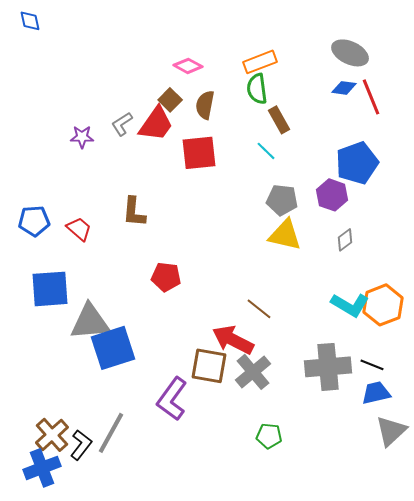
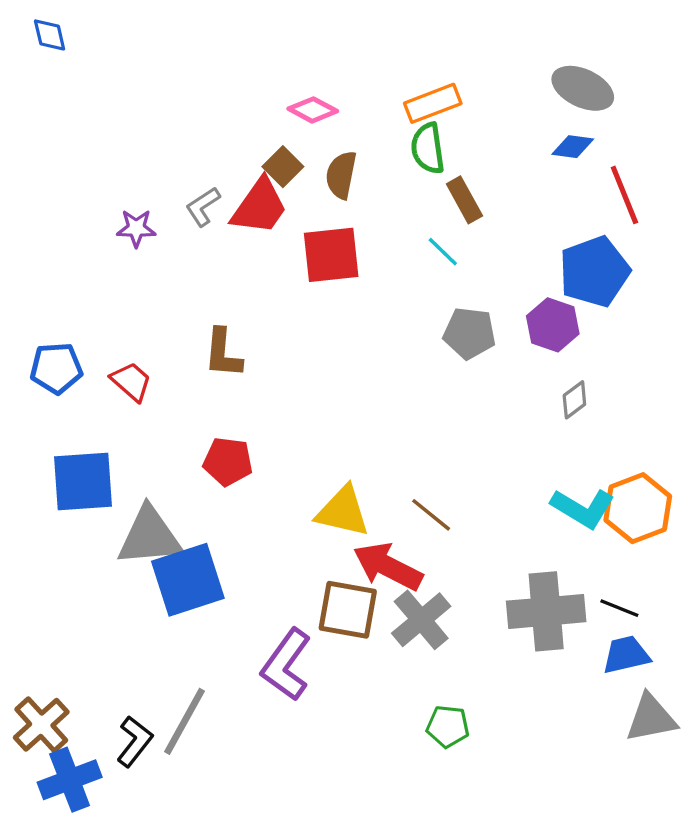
red line: (371, 97) -> (624, 195), moved
yellow triangle: (285, 235) -> (343, 511), moved
red pentagon: (166, 277) -> (228, 462), moved
gray triangle: (391, 431) -> (651, 718), turned 32
brown cross: (52, 435) -> (41, 725), moved

